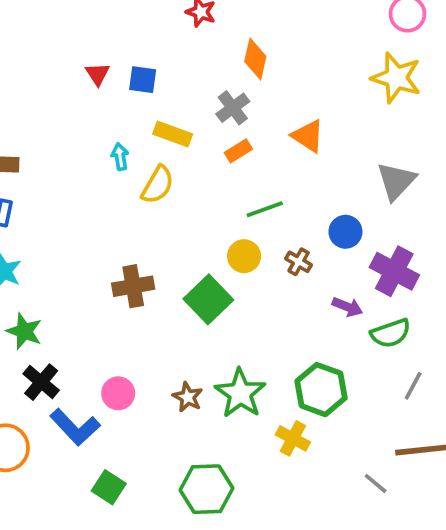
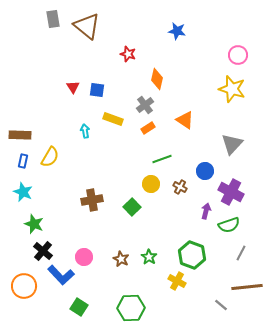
yellow semicircle: (158, 185) -> (50, 157), moved
green square: (208, 299) -> (132, 207), size x0.7
purple arrow: (347, 307) -> (206, 211), turned -98
green star: (240, 393) -> (149, 257), size x0.6

